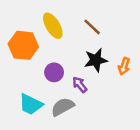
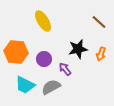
brown line: (92, 27) -> (99, 22), moved
orange hexagon: (23, 45) -> (16, 52), moved

